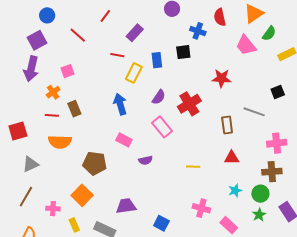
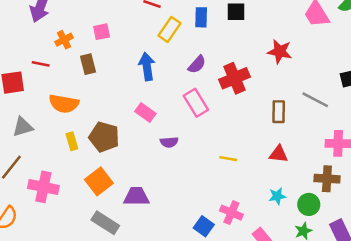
pink square: (67, 71) -> (102, 32), moved
red line: (52, 115) -> (41, 64), moved
orange square: (82, 195) -> (99, 181), moved
pink cross: (53, 209) -> (43, 187), size x1.6
blue square: (161, 223) -> (204, 226), moved
yellow rectangle: (74, 225) -> (72, 141), moved

